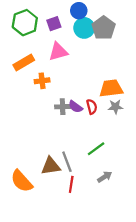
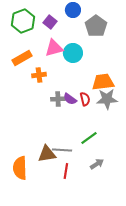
purple square: (54, 24) -> (50, 22), turned -32
cyan circle: (84, 28) -> (73, 53), moved
gray star: (115, 107) -> (107, 99), size x1.5
gray line: (67, 162) -> (62, 150), turned -66
orange semicircle: (22, 181) -> (20, 168), turned 40

